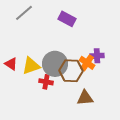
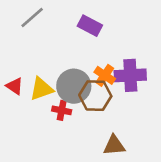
purple cross: (97, 56) -> (130, 75), size x1.6
orange cross: (87, 63) -> (105, 75), moved
brown triangle: (85, 98) -> (114, 145), moved

